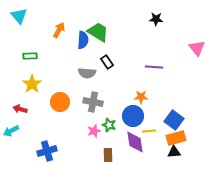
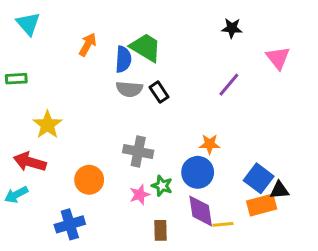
pink triangle: (197, 48) -> (278, 58), moved
green rectangle: (30, 56) -> (16, 79), moved
purple line: (154, 67) -> (229, 85), moved, turned -54
gray semicircle: (87, 73) -> (129, 89), moved
orange circle: (60, 102) -> (89, 180), moved
red arrow: (20, 109) -> (30, 162), size x1.5
yellow line: (149, 131) -> (223, 224), moved
black triangle: (174, 152) -> (279, 190), moved

